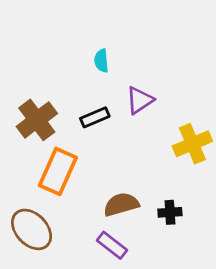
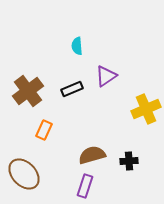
orange rectangle: (58, 171) -> (44, 130), size x0.6
purple rectangle: (112, 245) -> (85, 186), turned 70

